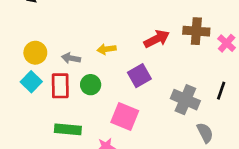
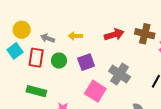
purple square: (139, 76) -> (86, 62), moved
gray cross: (185, 100) -> (120, 74), moved
pink square: (125, 116) -> (95, 91), moved

